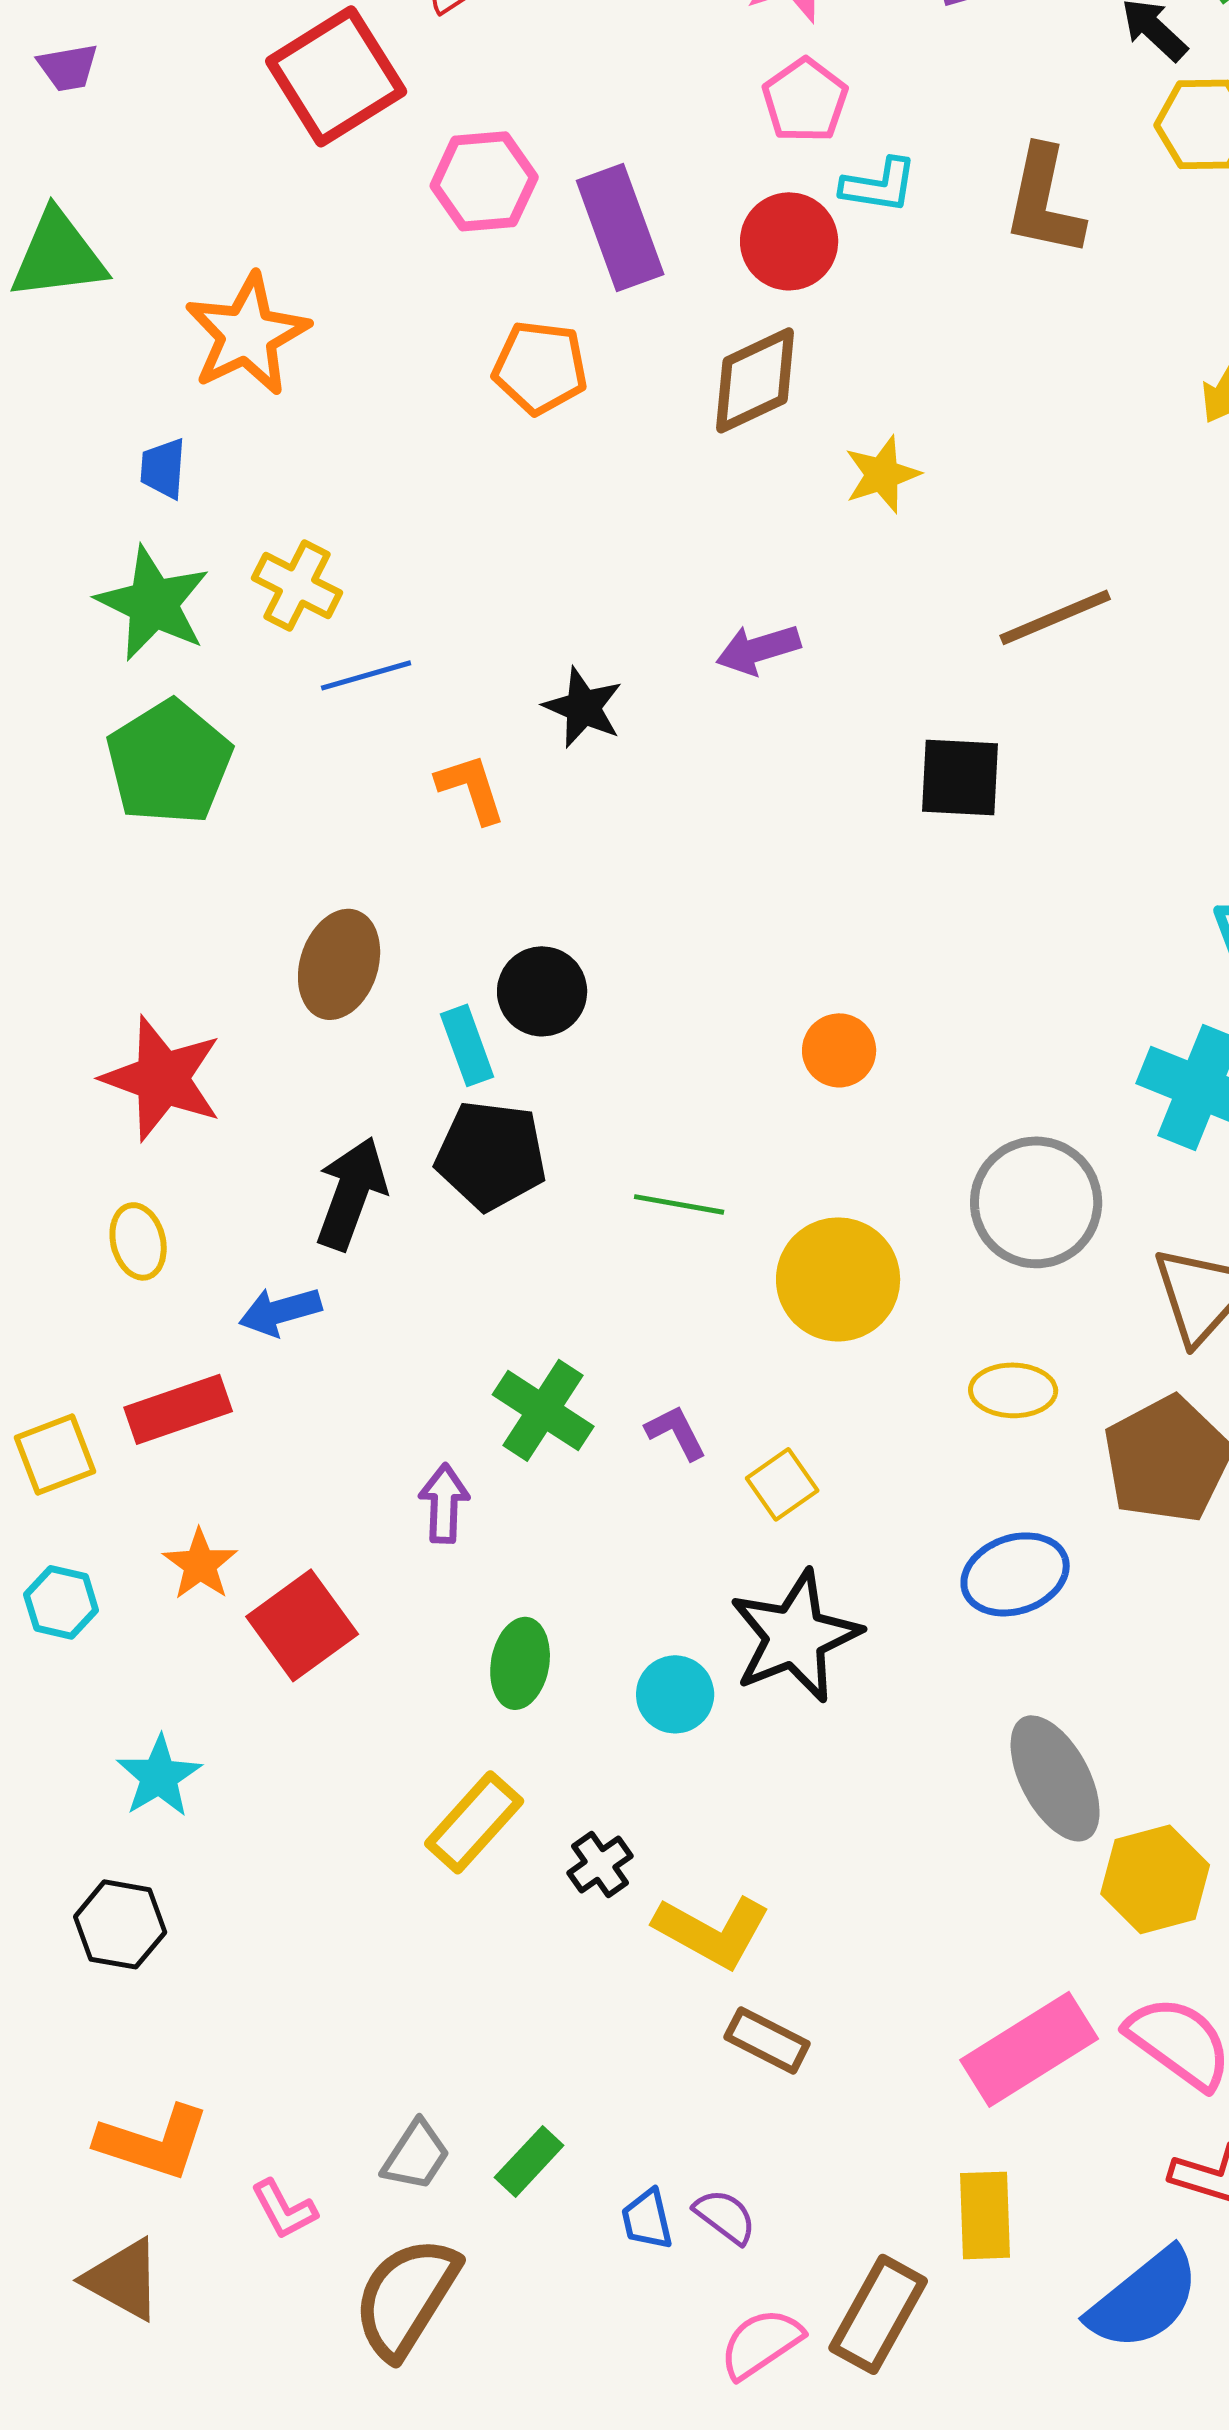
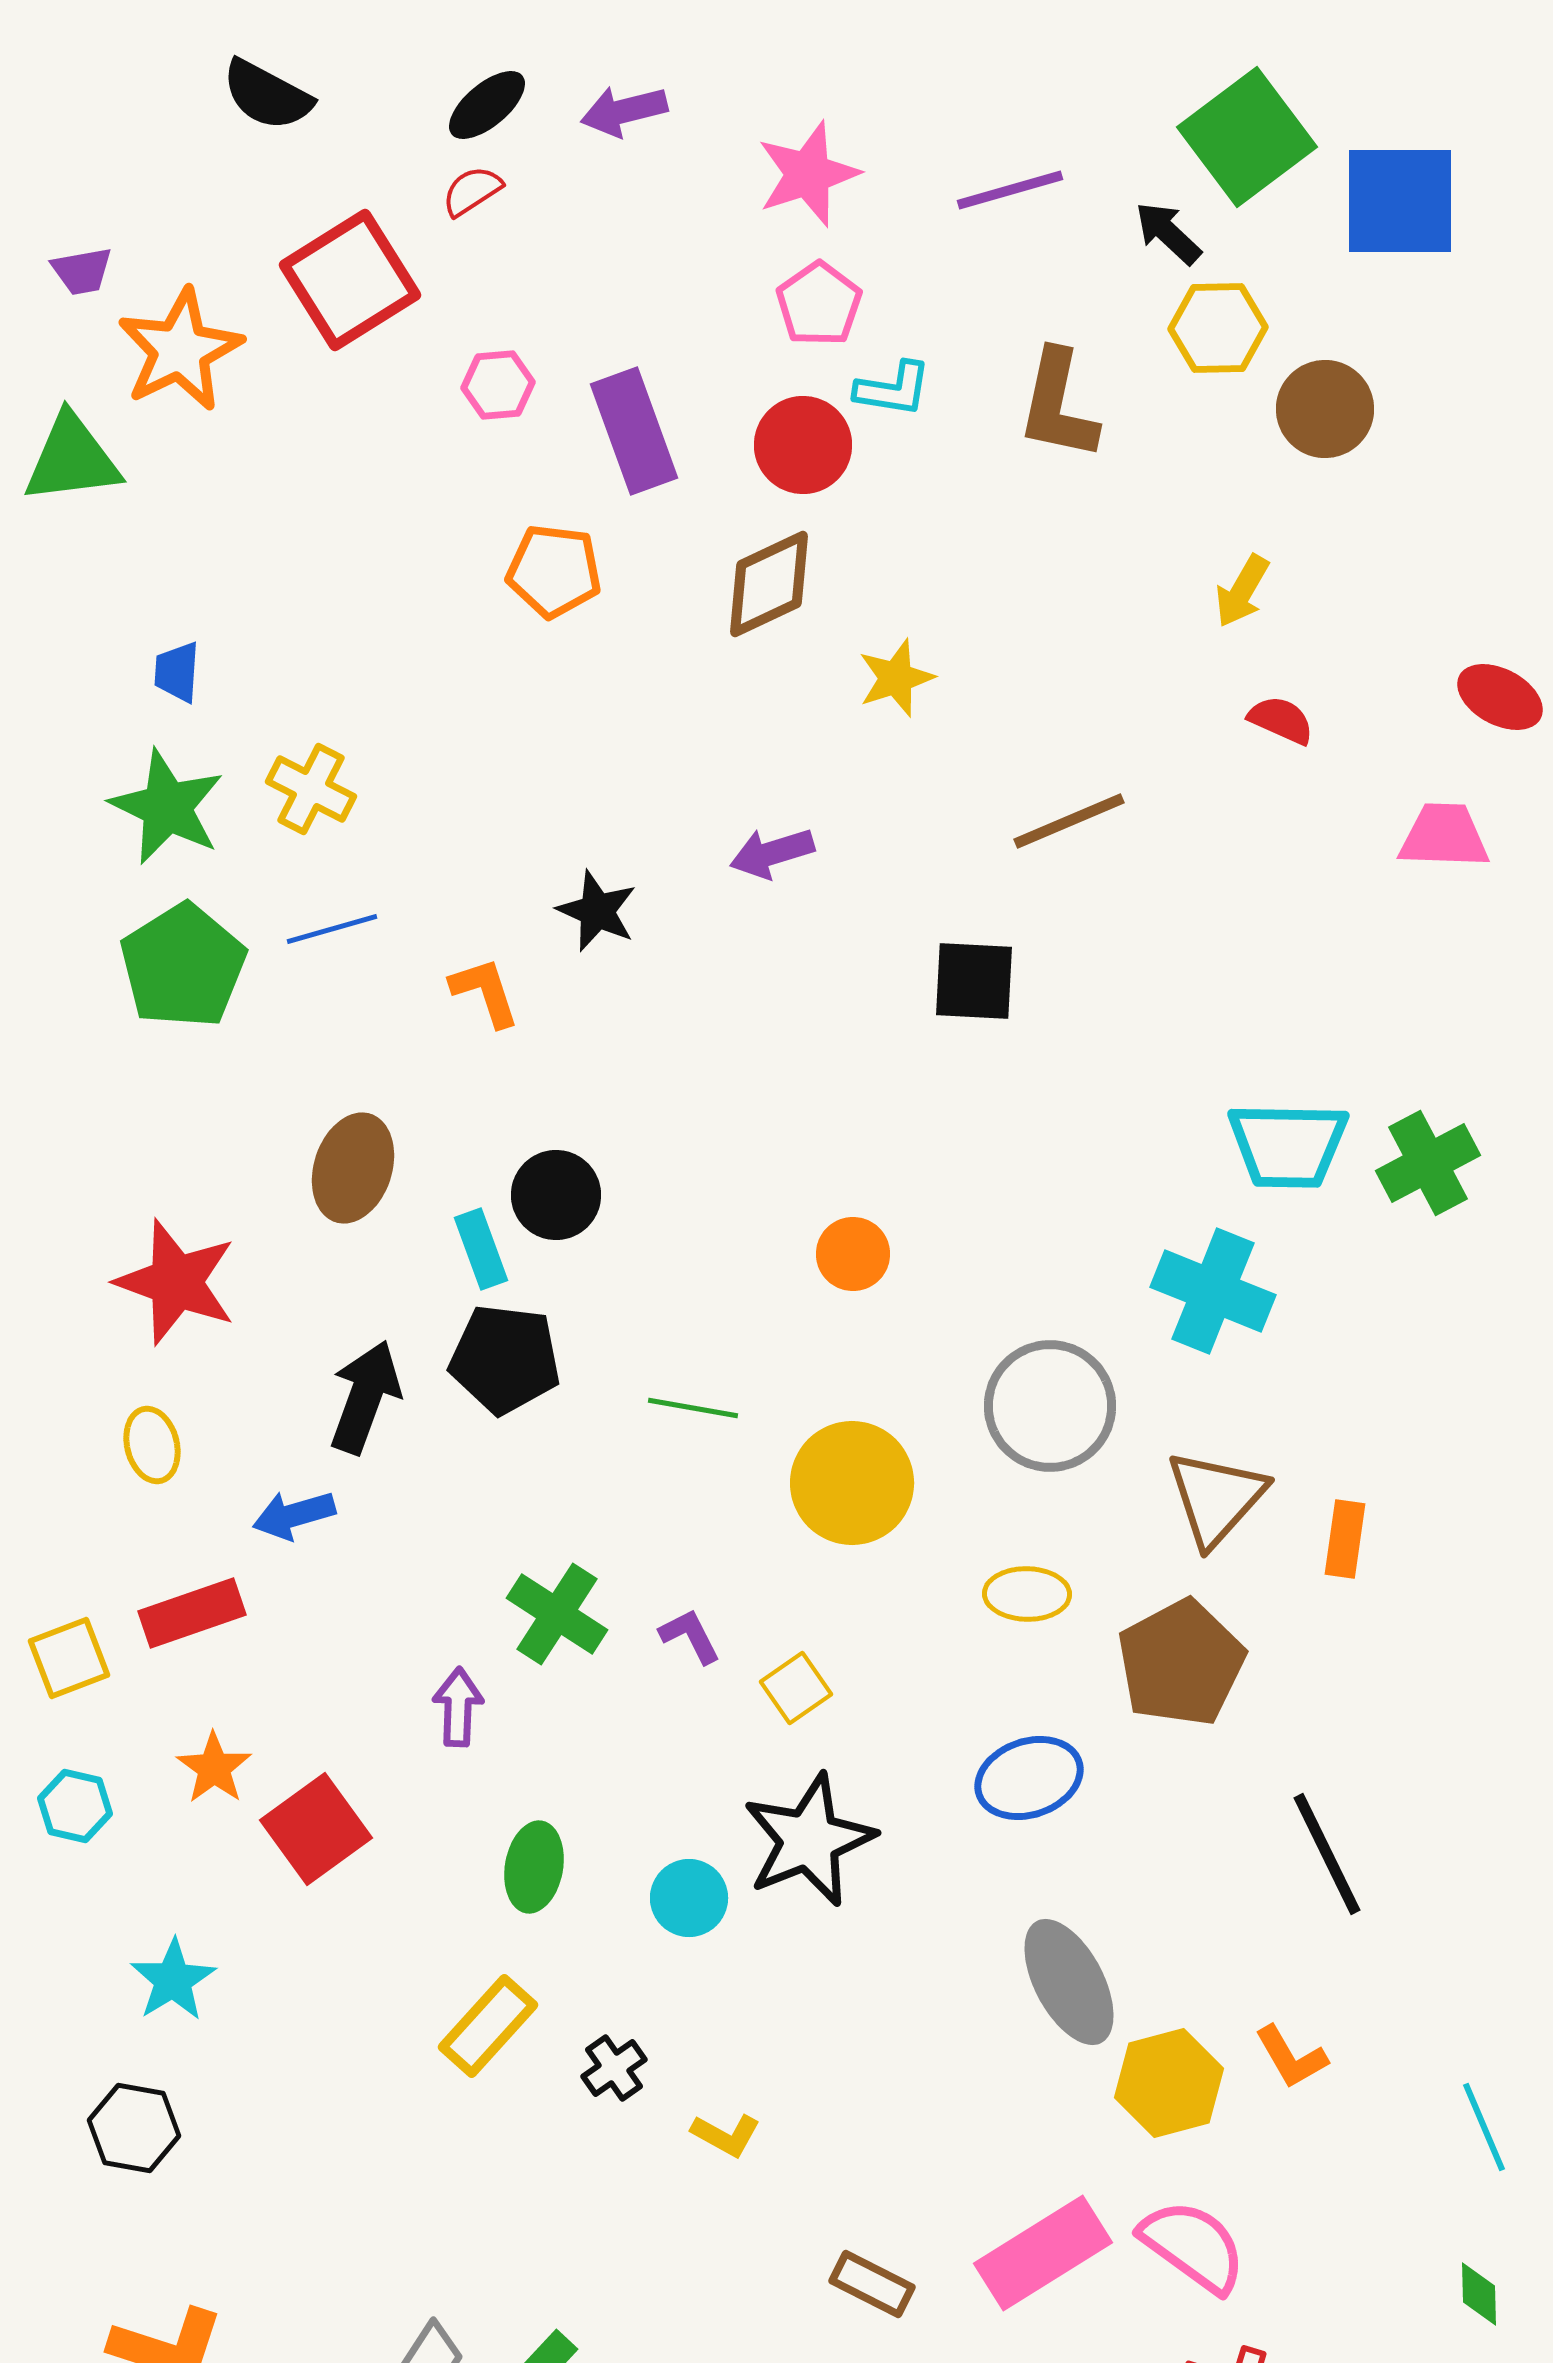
pink hexagon: (484, 181) -> (498, 385), size x0.7
orange star: (247, 334) -> (180, 350), moved
blue line: (366, 675) -> (332, 929), moved
yellow L-shape: (712, 1931) -> (726, 2135), size x0.6
brown rectangle: (767, 2040) -> (872, 2284), moved

